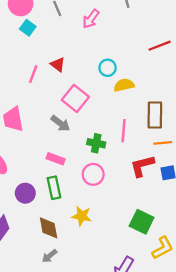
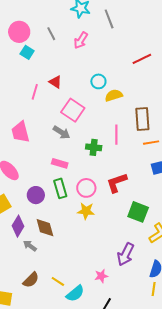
red L-shape: (142, 166) -> (117, 183), moved
pink circle: (93, 174) -> (86, 188), moved
brown diamond: (49, 228) -> (45, 228), moved
gray arrow: (49, 256) -> (30, 246), moved, turned 80

